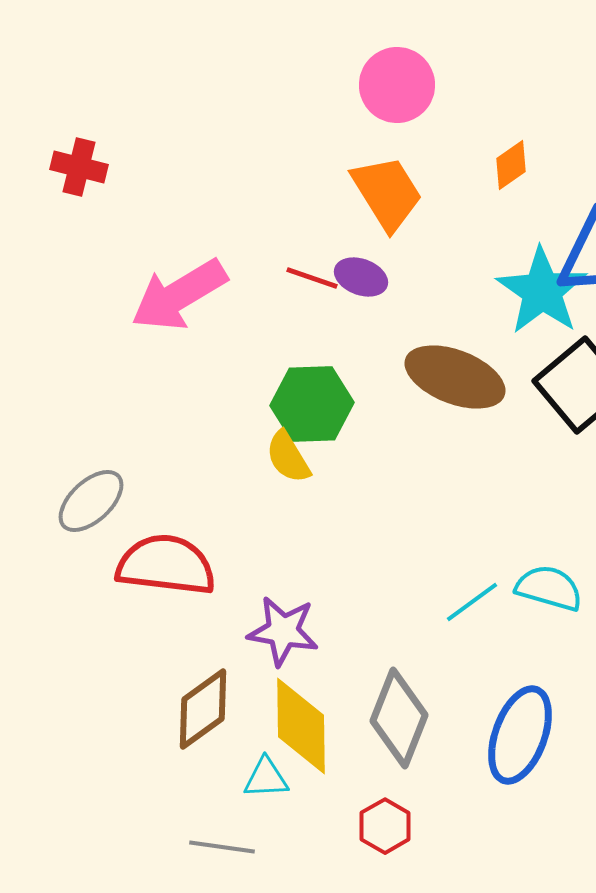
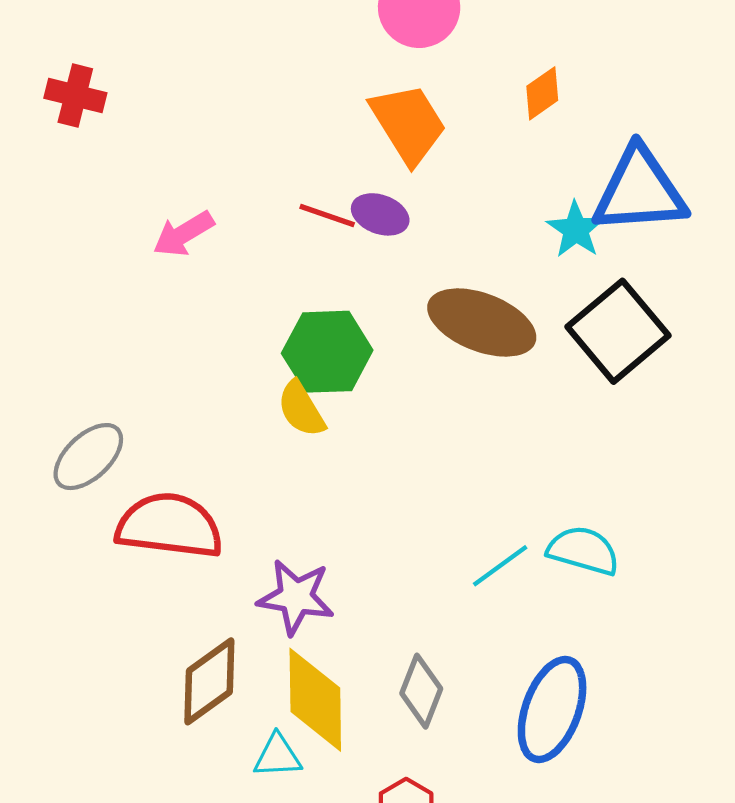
cyan star: (542, 291) -> (576, 230), size x0.6
pink arrow: (179, 295) -> (183, 234), size x0.6
gray diamond: (399, 718) -> (421, 691), size x0.7

